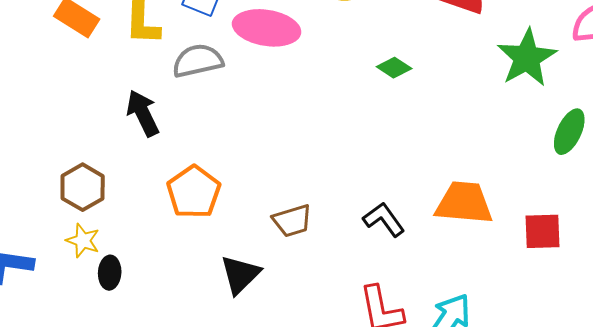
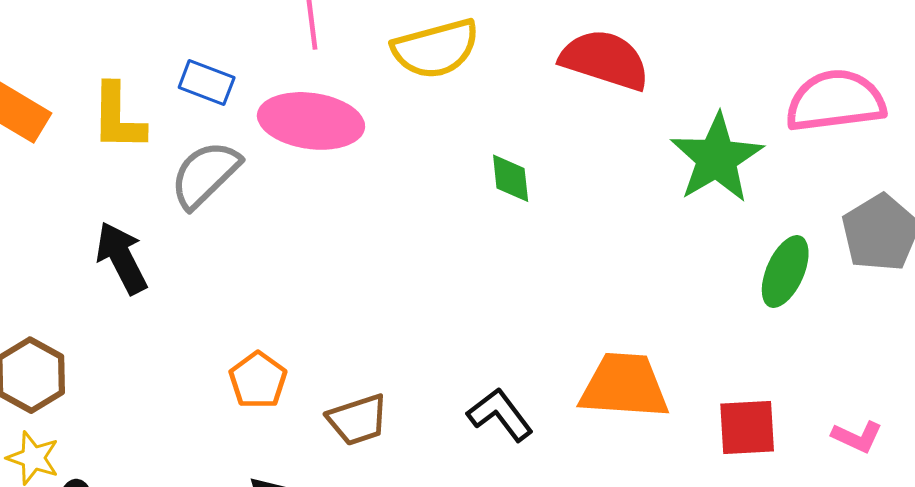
gray semicircle: (198, 61) -> (205, 174), turned -30
green diamond: (394, 68) -> (511, 178), turned 52
orange pentagon: (194, 192) -> (258, 380), moved, size x0.7

